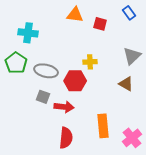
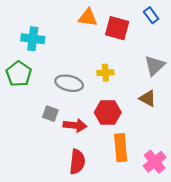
red square: (100, 24) -> (117, 28), size x1.5
gray ellipse: (46, 71) -> (69, 83), moved
red hexagon: (75, 81) -> (108, 112), moved

